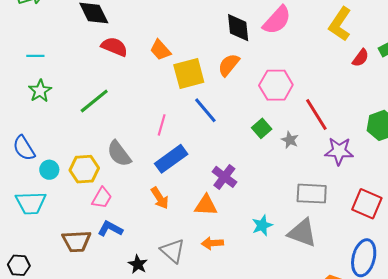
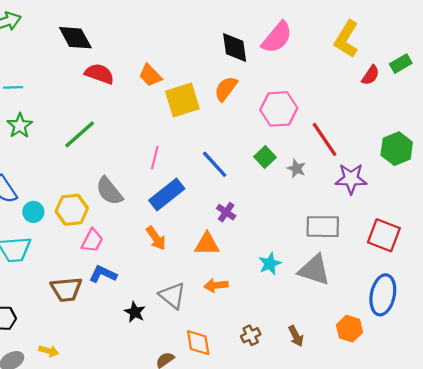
blue line: (205, 110) -> (215, 164), moved
purple cross: (224, 177) -> (226, 212), size x0.7

